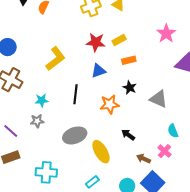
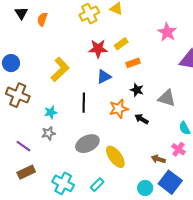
black arrow: (128, 135) -> (142, 119), moved
cyan cross: (46, 172) -> (63, 183), turned 30
cyan rectangle: (92, 182) -> (97, 185), moved

